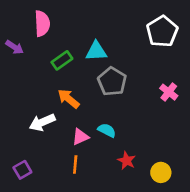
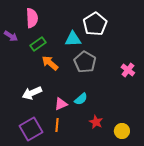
white pentagon: (162, 31) -> (95, 24), moved
green rectangle: (62, 60) -> (38, 44), moved
orange arrow: (69, 99) -> (50, 63), moved
cyan semicircle: (107, 130) -> (81, 99), turned 112
purple square: (22, 170) -> (31, 129), moved, size x1.6

